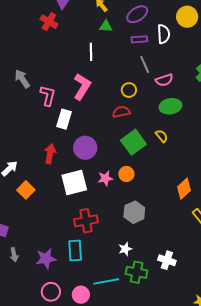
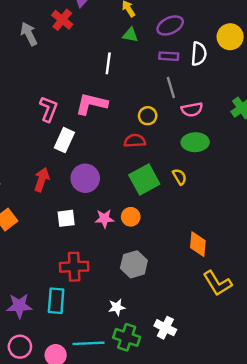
gray arrow: (22, 79) -> (29, 34), moved
pink L-shape: (82, 87) -> (91, 104), turned -116
white square: (74, 182) -> (66, 218), size x0.6
orange diamond: (184, 189) -> (198, 244), turned -50

